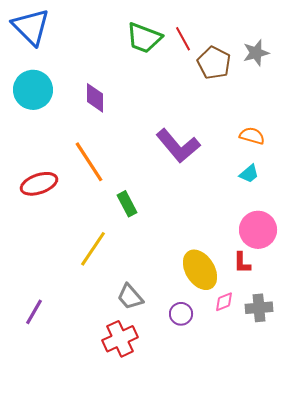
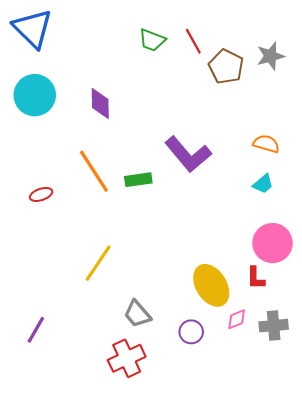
green trapezoid: (144, 38) -> (152, 40), size x0.7
red ellipse: (39, 184) -> (41, 194), size x0.6
green rectangle: (127, 204) -> (138, 180), moved, turned -70

